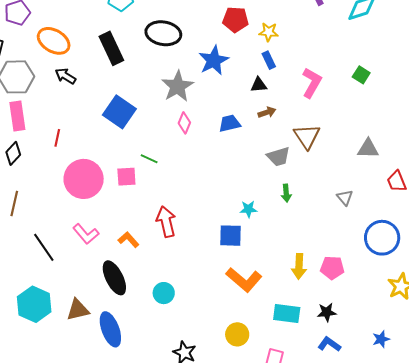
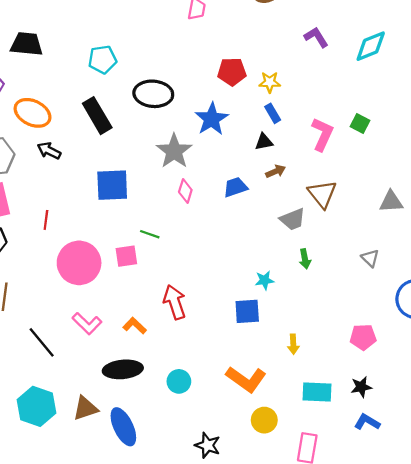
green square: (361, 75) -> (360, 123), moved
blue square: (119, 112) -> (112, 185), turned -32
yellow arrow: (299, 266) -> (293, 344), moved, size x0.7
black ellipse: (114, 278) -> (123, 369), turned -64
orange L-shape: (244, 280) -> (246, 379), moved

